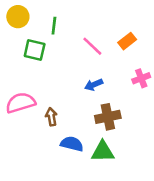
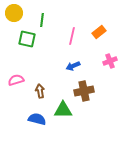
pink line: (92, 46) -> (72, 36), turned 60
pink semicircle: (20, 103) -> (16, 80), size x0.7
blue semicircle: (72, 144) -> (37, 119), moved
green triangle: (103, 152) -> (63, 110), moved

